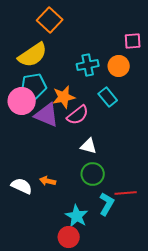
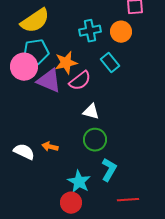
red line: (126, 193) -> (128, 200), moved

